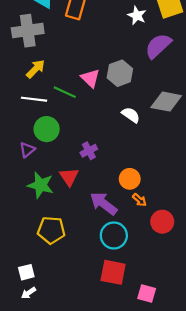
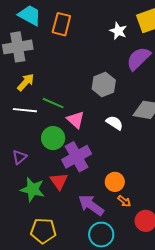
pink triangle: (90, 78) -> (76, 120), moved
green circle: (47, 129) -> (53, 138), moved
purple cross: (89, 151) -> (77, 157), size x1.8

